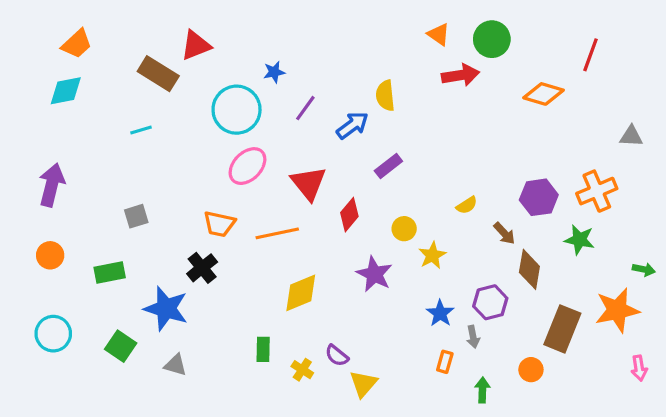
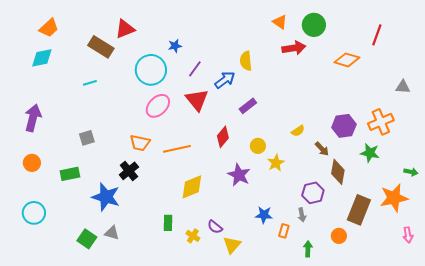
red triangle: (309, 183) -> (197, 100), moved
blue star: (440, 313) -> (264, 215), moved, turned -30
green square: (121, 346) -> (87, 239), moved

